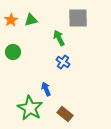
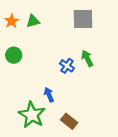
green arrow: (59, 38) -> (87, 58), moved

